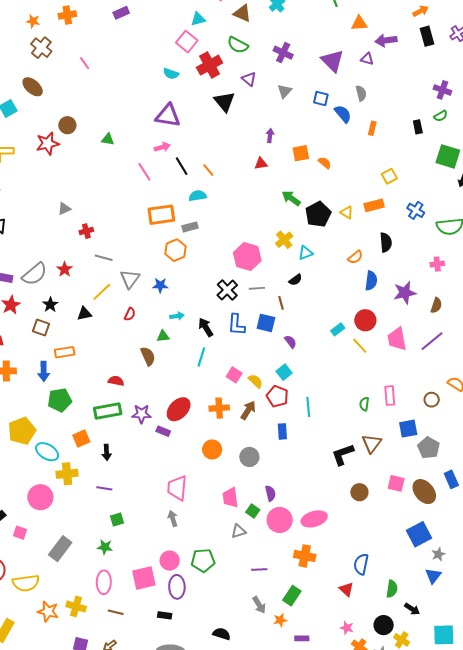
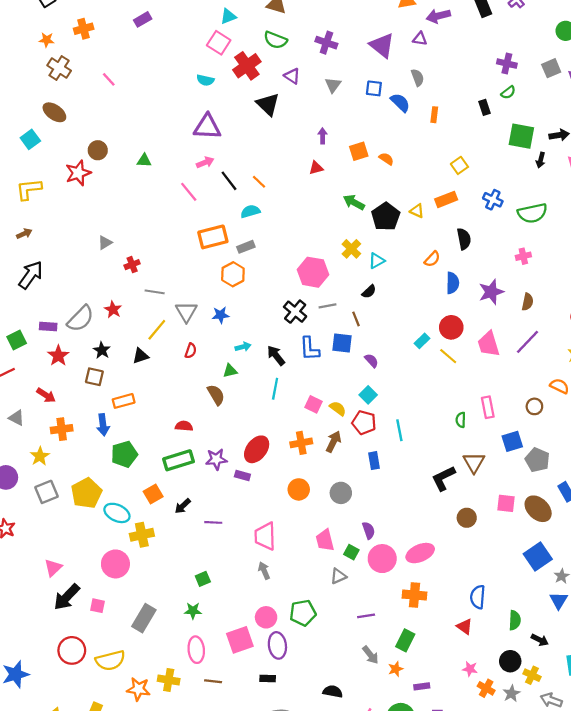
black arrow: (107, 452) -> (183, 506), turned 56
purple line: (104, 488) -> (213, 522), moved

